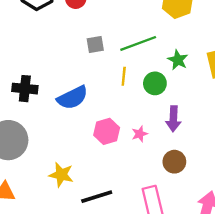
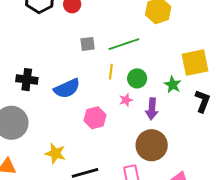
green star: (178, 60) -> (173, 85), moved
pink star: (140, 134) -> (126, 100), moved
brown circle: (174, 162) -> (152, 145), size x1.6

